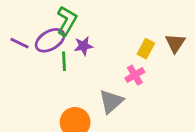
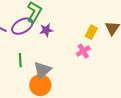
green line: (64, 61) -> (20, 60), moved
gray triangle: (111, 101) -> (42, 70), moved

